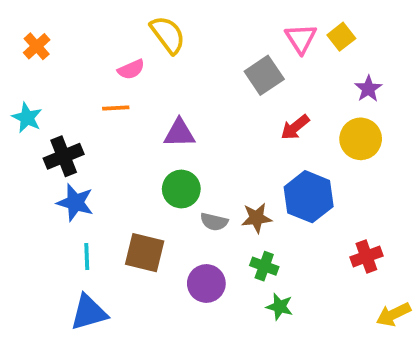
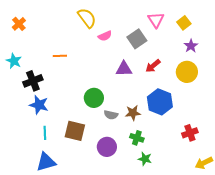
yellow square: (341, 37) -> (184, 23), moved
pink semicircle: (131, 69) -> (105, 36), moved
purple triangle: (179, 133) -> (124, 69), moved

